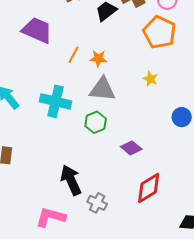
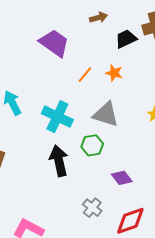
orange star: (98, 58) -> (114, 73), moved
black arrow: (71, 180) -> (59, 161), moved
gray cross: (97, 203) -> (92, 208), moved

